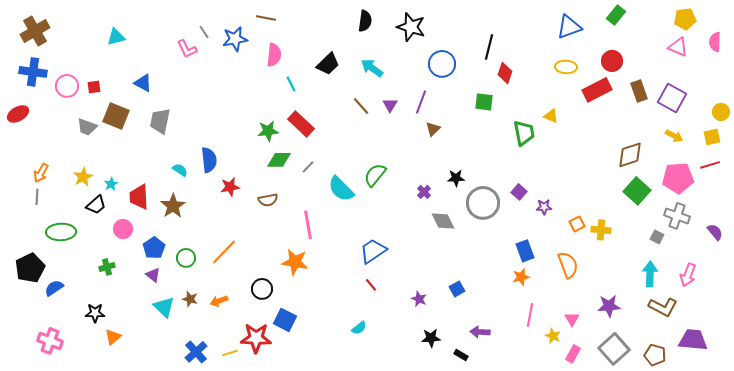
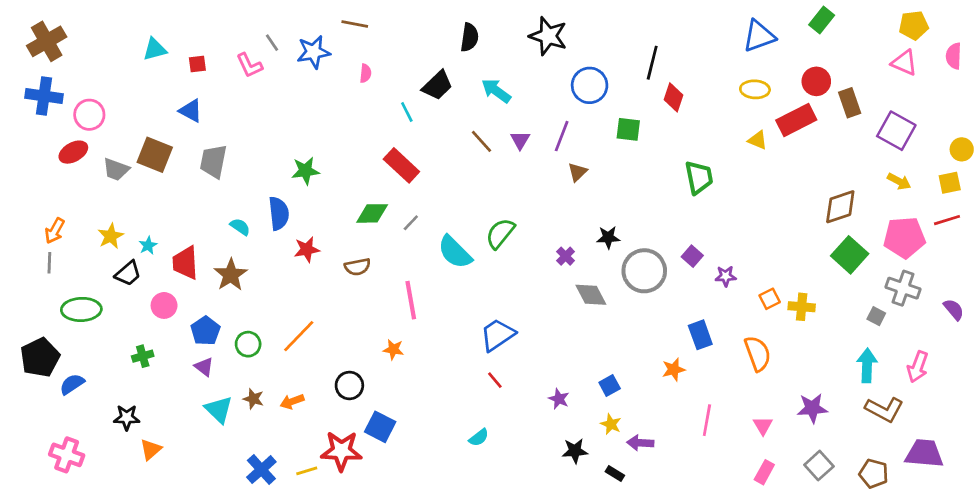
black semicircle: (365, 21) -> (469, 37), moved
pink semicircle: (274, 55) -> (365, 73), size x0.6
cyan line: (291, 84) -> (407, 112), moved
red square: (94, 87) -> (197, 64), moved
brown rectangle: (639, 91) -> (850, 103), moved
green square: (484, 102) -> (628, 129), moved
red ellipse: (18, 114) -> (73, 152), moved
yellow triangle: (551, 116) -> (758, 140), moved
green star: (268, 131) -> (305, 171), moved
orange star: (295, 262) -> (393, 349), size x0.6
orange star: (521, 277) -> (674, 369), moved
yellow star: (553, 336) -> (611, 424), moved
gray square: (614, 349) -> (819, 466), size x0.7

